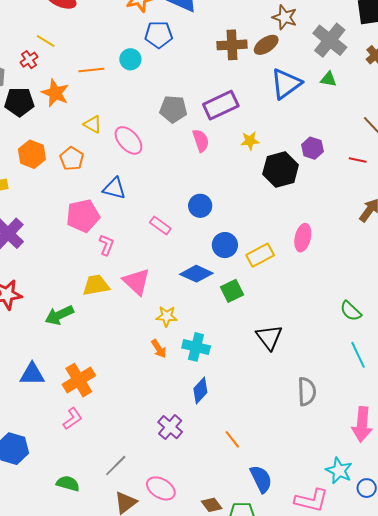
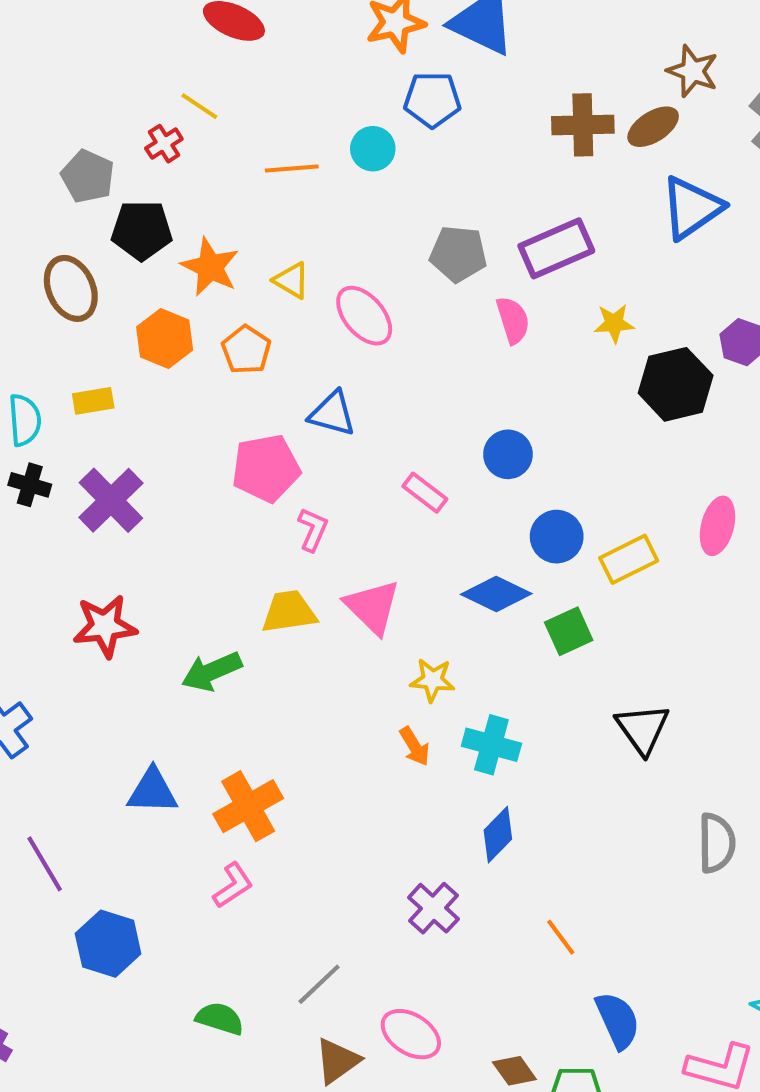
orange star: (55, 93) -> (210, 267), moved

